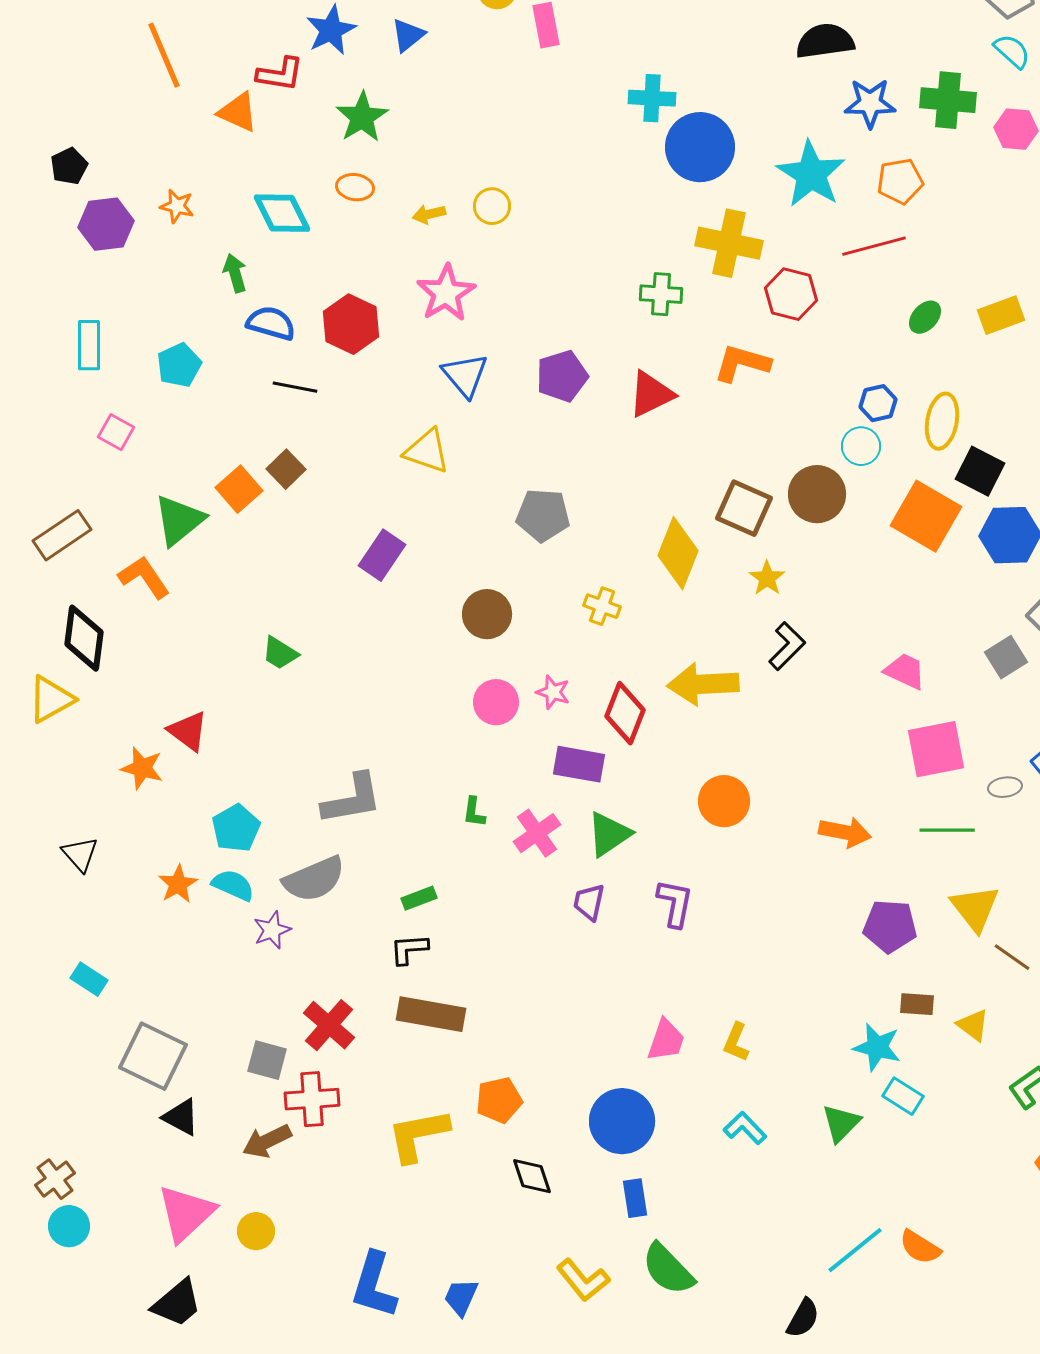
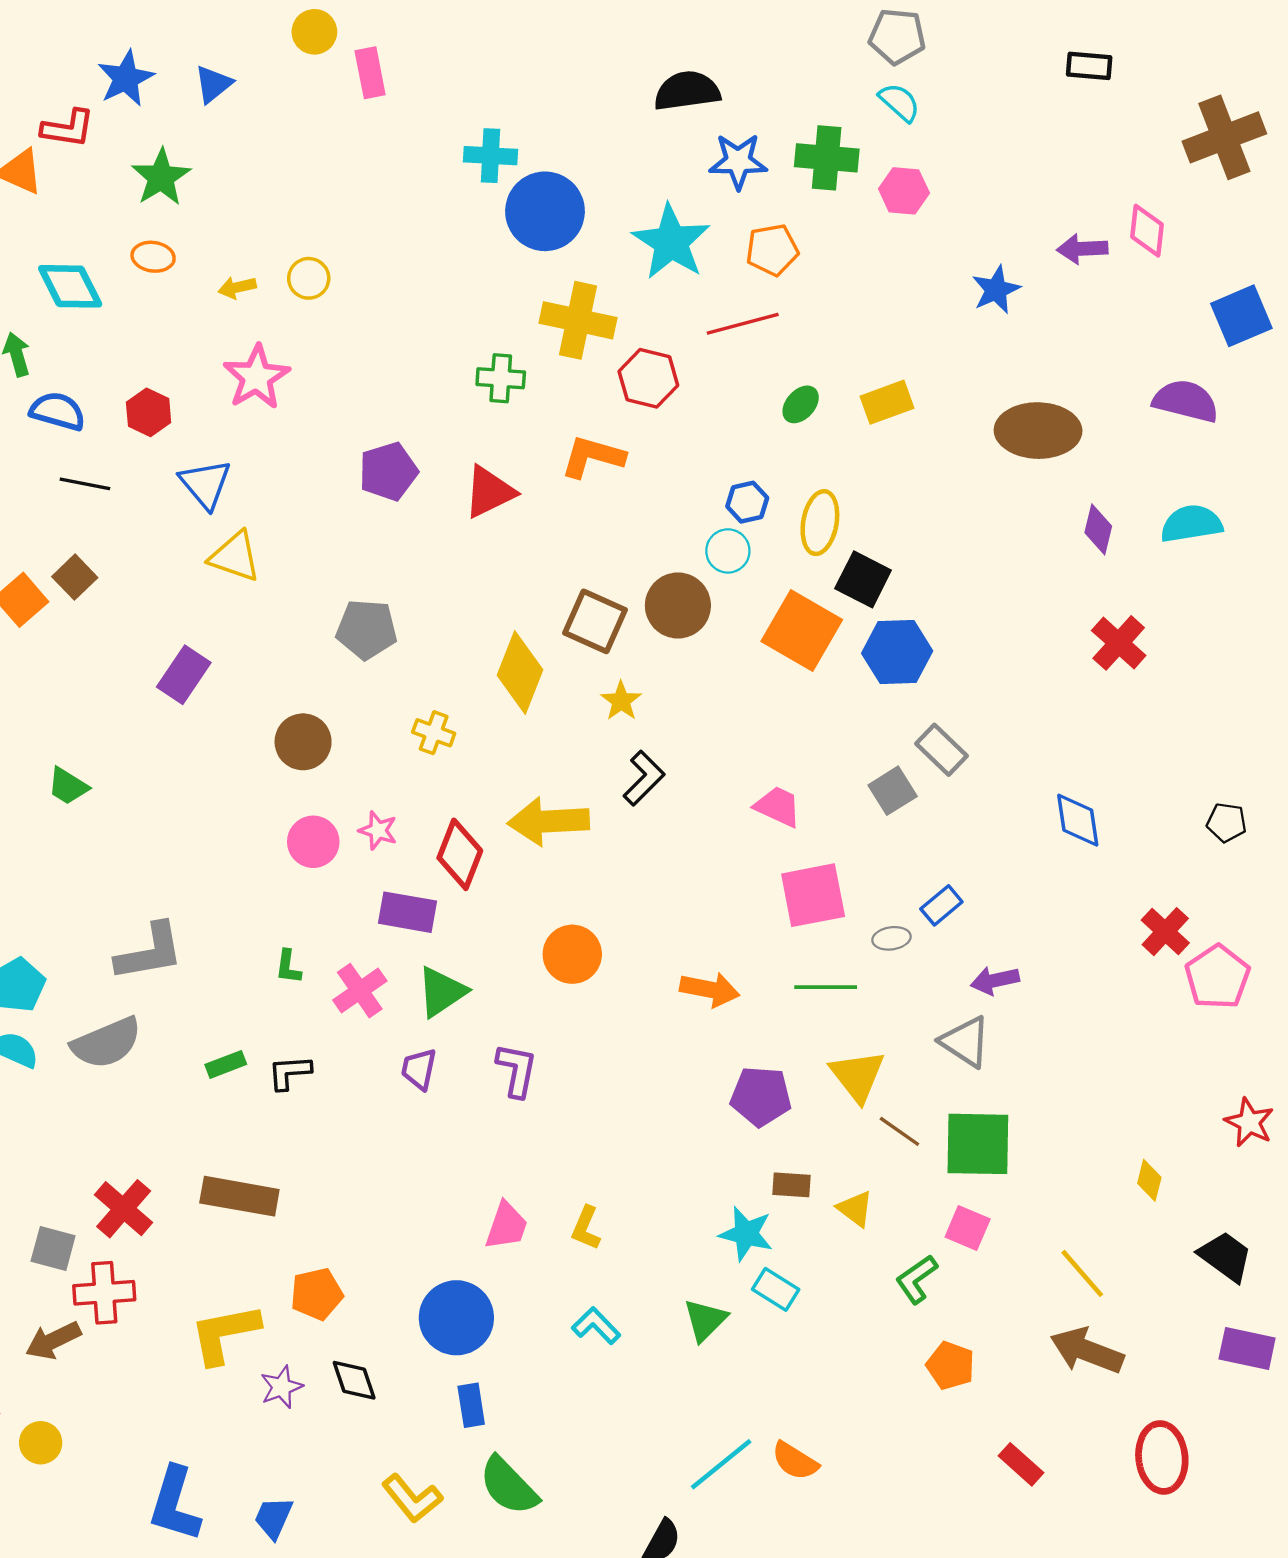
red hexagon: (351, 324) -> (149, 412), size x0.7
blue triangle: (465, 375) -> (205, 484), moved
purple star: (272, 930) -> (281, 1387), moved
black L-shape: (409, 949) -> (289, 1072), moved

